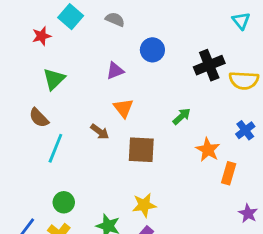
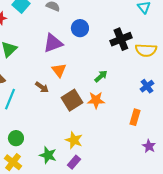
purple triangle: (115, 71) -> (53, 43), size x1.5
brown square: (141, 150) -> (72, 100), turned -35
orange star: (208, 150) -> (96, 100), moved, turned -30
yellow star: (144, 205) -> (74, 140), turned 30

